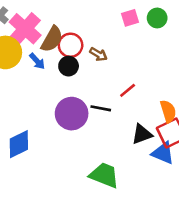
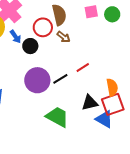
brown semicircle: (52, 39) -> (59, 15), moved, turned -50
black circle: (69, 66) -> (30, 46), moved
black line: (101, 108) -> (60, 79), turned -49
green trapezoid: (104, 175) -> (57, 117), moved

